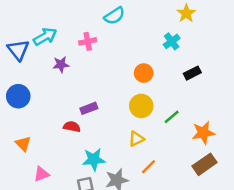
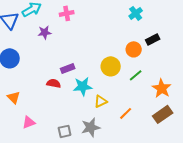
orange circle: (144, 73) -> (134, 49), moved
orange star: (203, 133) -> (162, 88), turned -30
yellow triangle: (136, 139) -> (101, 101), moved
cyan star: (94, 159) -> (83, 86), moved
orange line: (149, 167) -> (126, 113), moved

